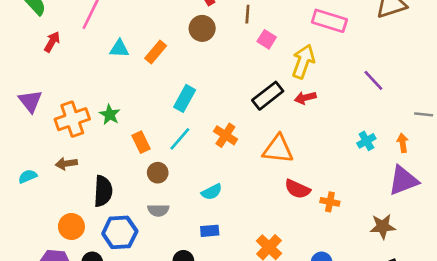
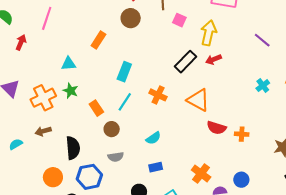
cyan triangle: (119, 49) -> (69, 64), moved
orange triangle: (278, 149) -> (198, 100), turned 30

